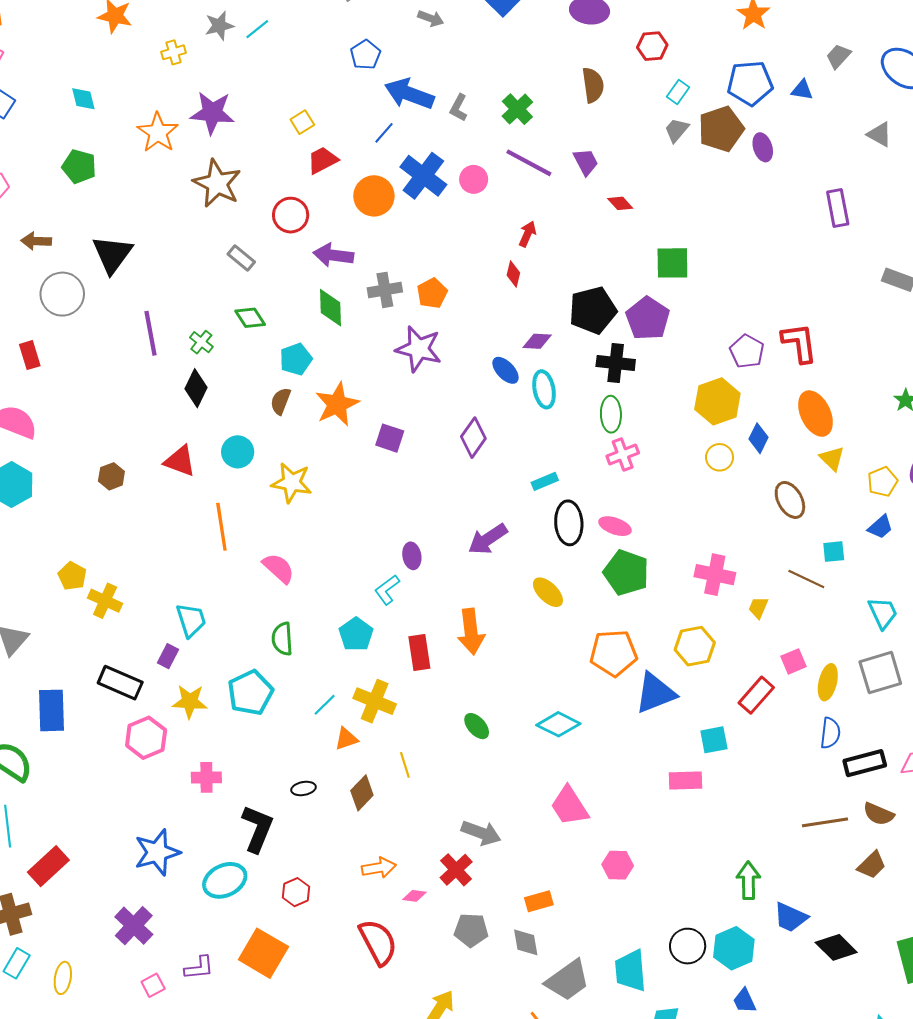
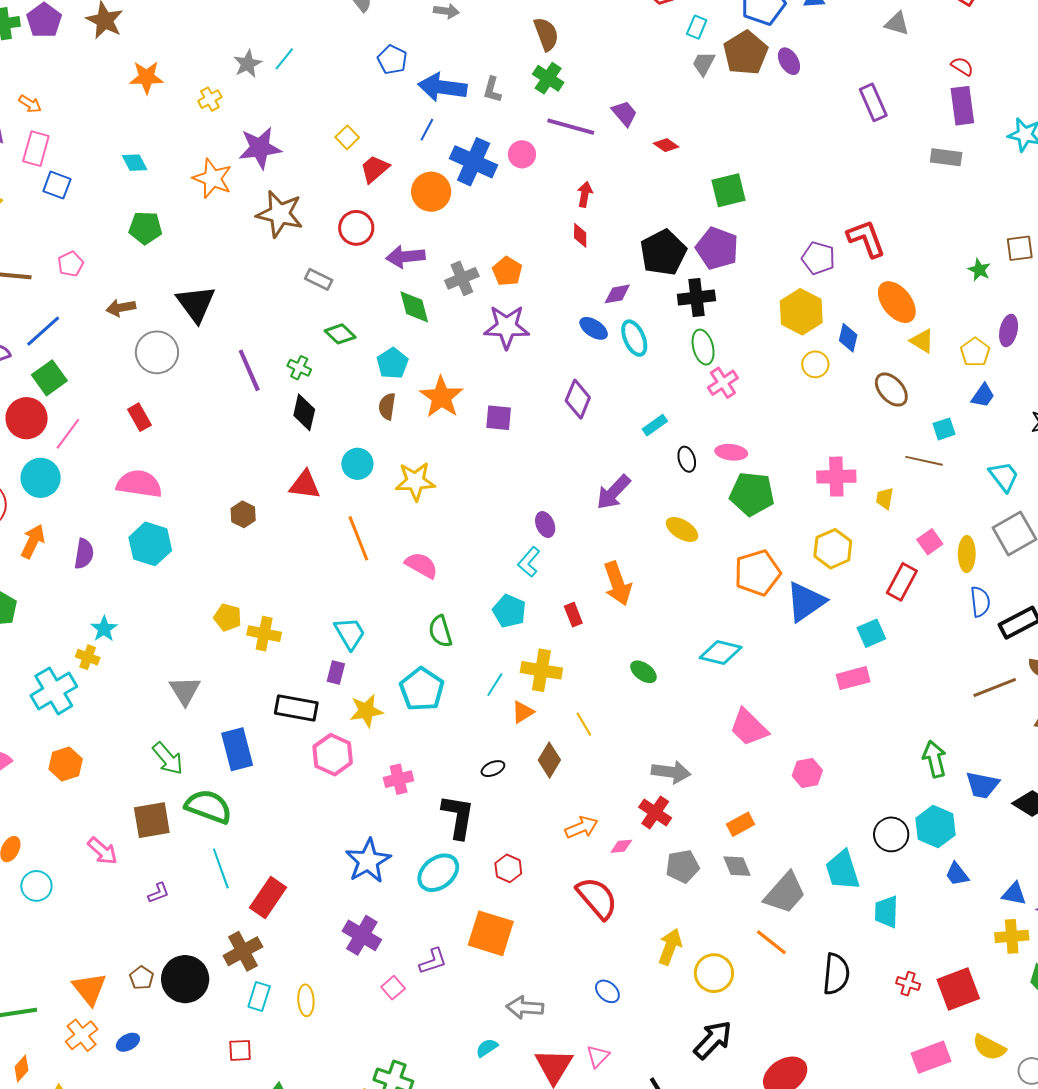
brown semicircle: (593, 85) -> (546, 34), moved
black ellipse: (569, 523) -> (687, 459), size x0.6
red rectangle: (419, 653) -> (573, 615), size x0.7

